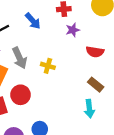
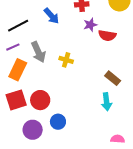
red semicircle: (95, 52) -> (107, 35), moved
red circle: (21, 95) -> (40, 100), moved

